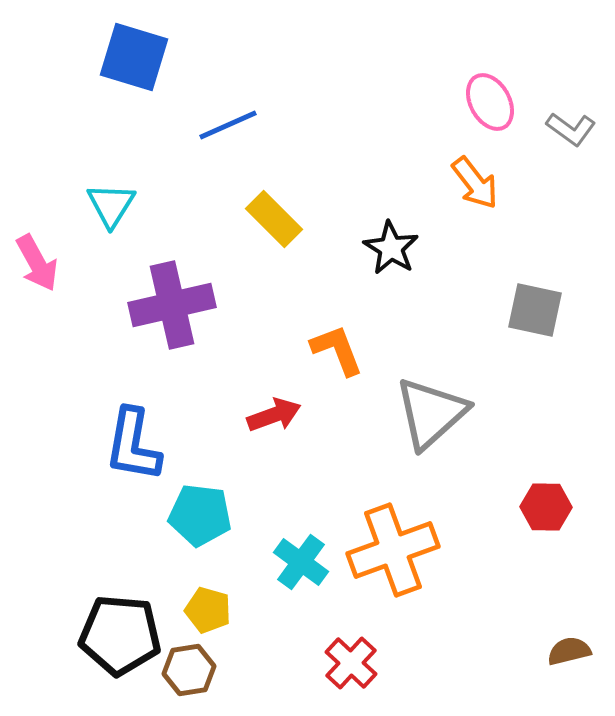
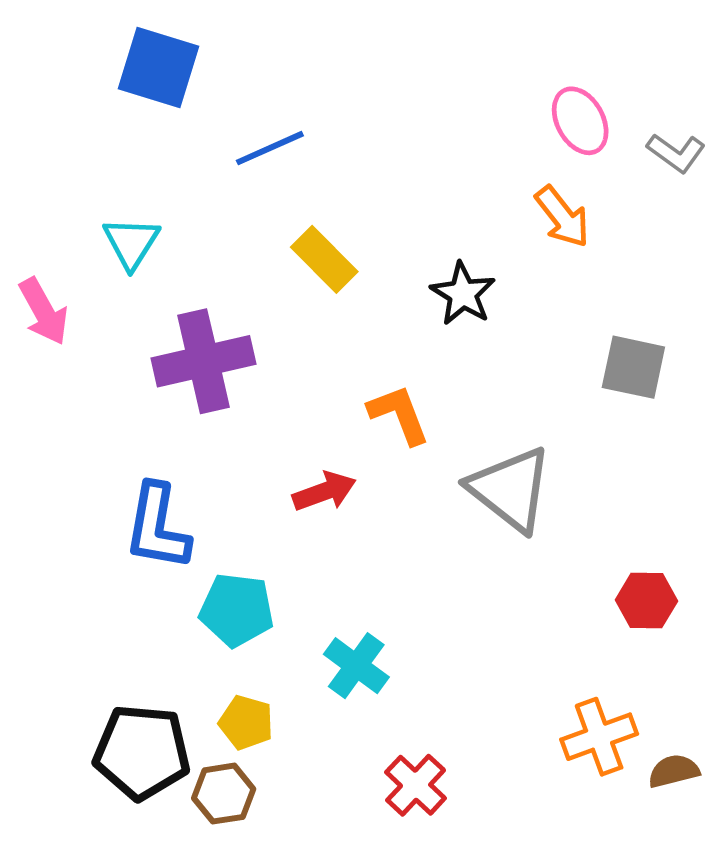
gray triangle: (431, 413) -> (510, 489), turned -40
orange cross: (393, 550) -> (599, 737), moved, size x0.7

